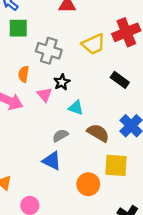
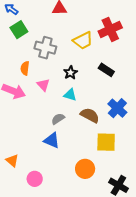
green square: (18, 28) -> (19, 30), turned -30
black star: (62, 82) -> (70, 73), moved
orange circle: (88, 184) -> (85, 169), moved

